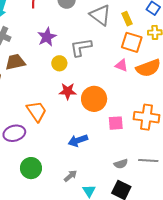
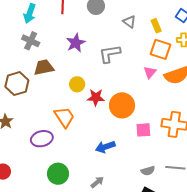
gray triangle: (100, 15) -> (129, 22), size x0.6
yellow circle: (59, 63) -> (77, 84), moved
pink triangle: (121, 65) -> (150, 72), turned 48

